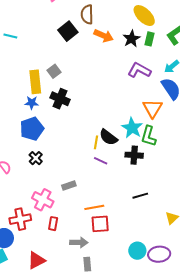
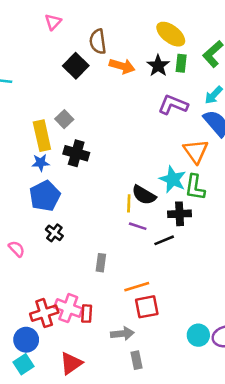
gray rectangle: (69, 186) -> (101, 263), turned -56
black line: (140, 196) -> (164, 240), moved
pink cross: (43, 200) -> (68, 308), moved

